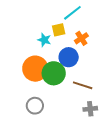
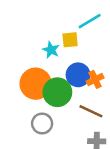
orange cross: (81, 38) -> (95, 79), moved
gray circle: (35, 106) -> (42, 124), moved

